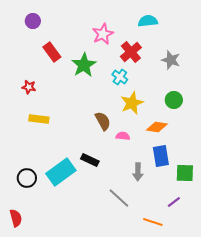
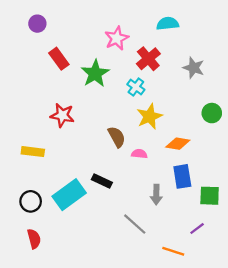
red star: (29, 87) -> (62, 115), moved, size x1.5
green circle: (174, 100) -> (212, 113), moved
yellow rectangle: (39, 119) -> (33, 152), moved
red semicircle: (16, 218) -> (34, 239), moved

